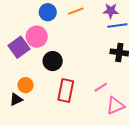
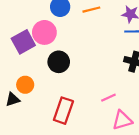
red rectangle: (66, 91) -> (63, 111), moved

